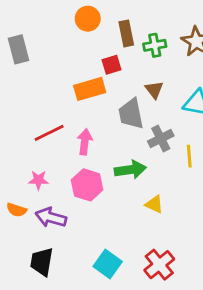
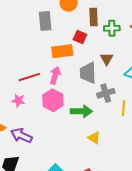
gray rectangle: (19, 49) -> (45, 21), moved
red square: (112, 65) -> (80, 37), turned 32
pink arrow: (85, 142) -> (55, 75), moved
pink star: (38, 180) -> (18, 101), moved
pink hexagon: (87, 185) -> (53, 100), moved

